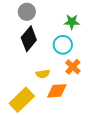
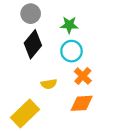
green star: (72, 22) -> (69, 25), moved
orange diamond: (57, 91) -> (82, 103), moved

